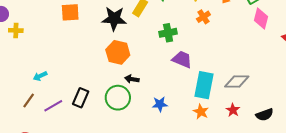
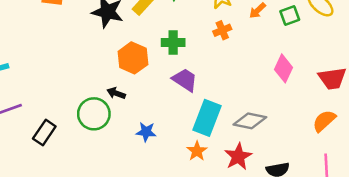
pink diamond: (261, 18) -> (283, 68), moved
orange hexagon: (118, 52) -> (133, 58), moved
black rectangle: (81, 98) -> (44, 133), moved
red star: (233, 110) -> (238, 157), size x1.5

